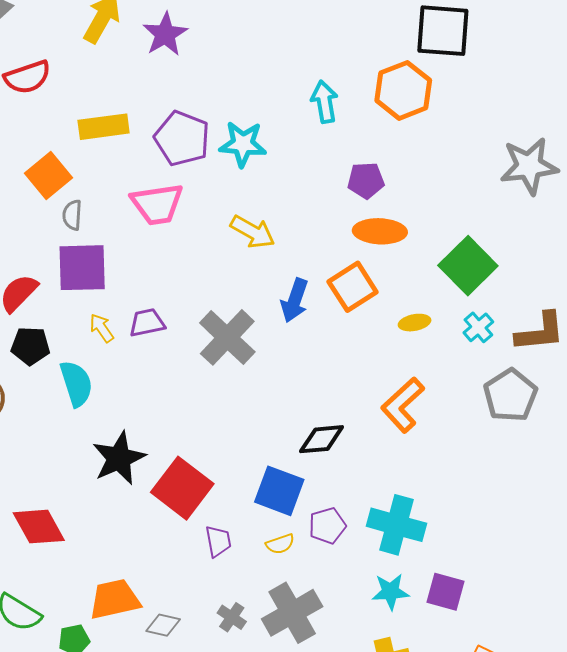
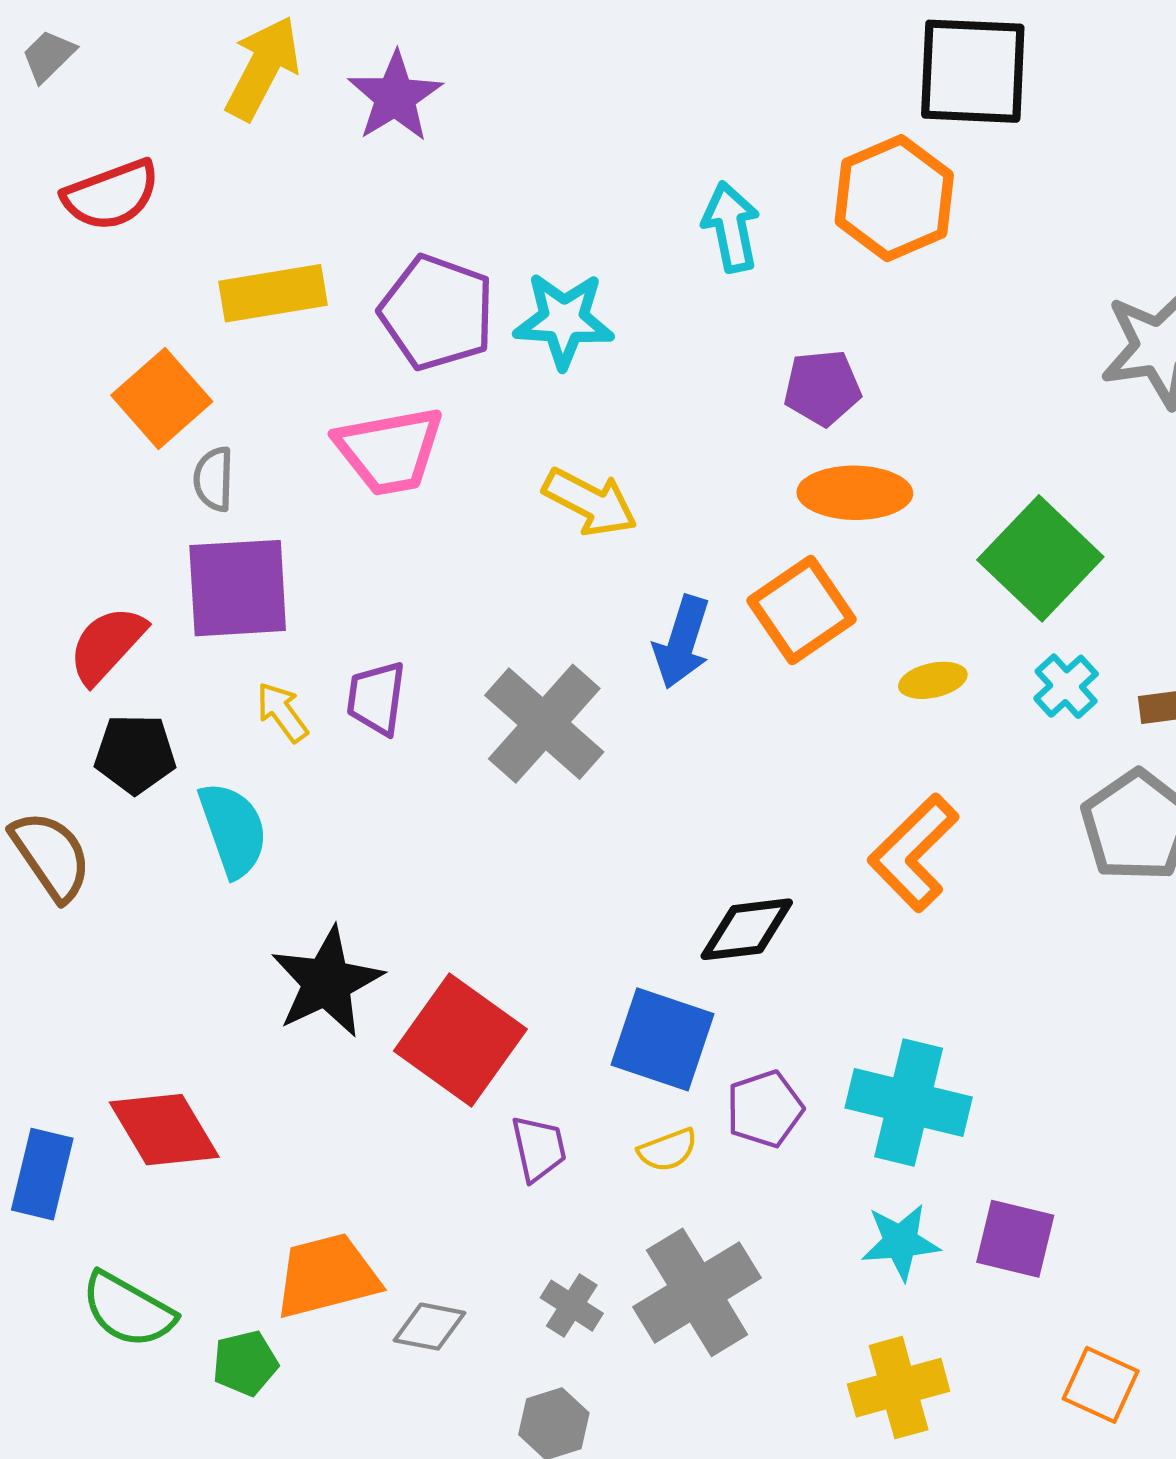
purple trapezoid: (147, 323) -> (376, 698), turned -69

